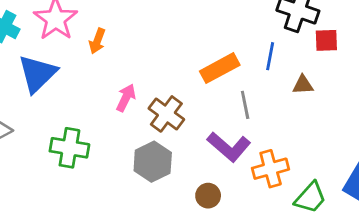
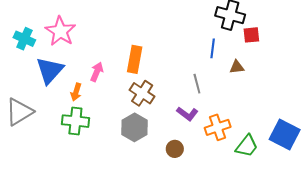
orange arrow: (97, 41) -> (76, 92), moved
orange rectangle: (220, 68) -> (135, 59), moved, turned -48
pink arrow: (126, 98) -> (97, 72), moved
purple L-shape: (229, 147) -> (187, 114), size x0.7

